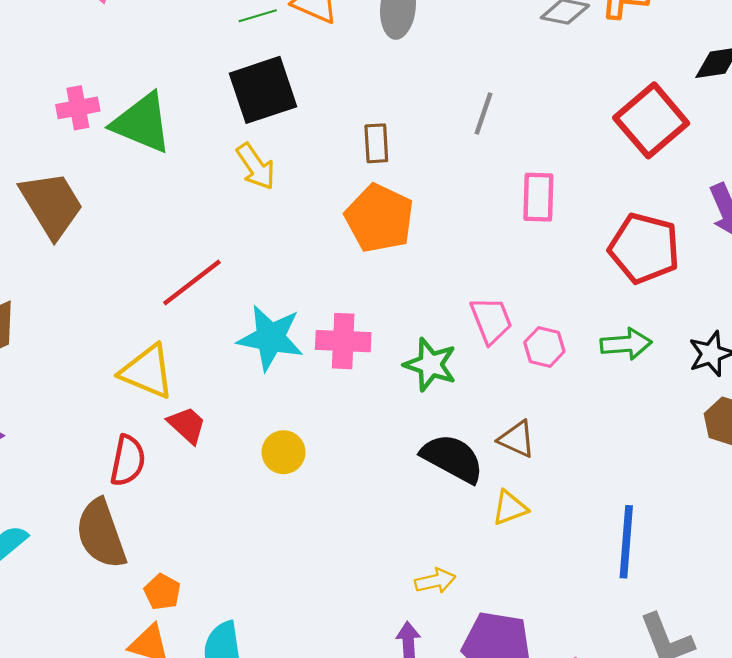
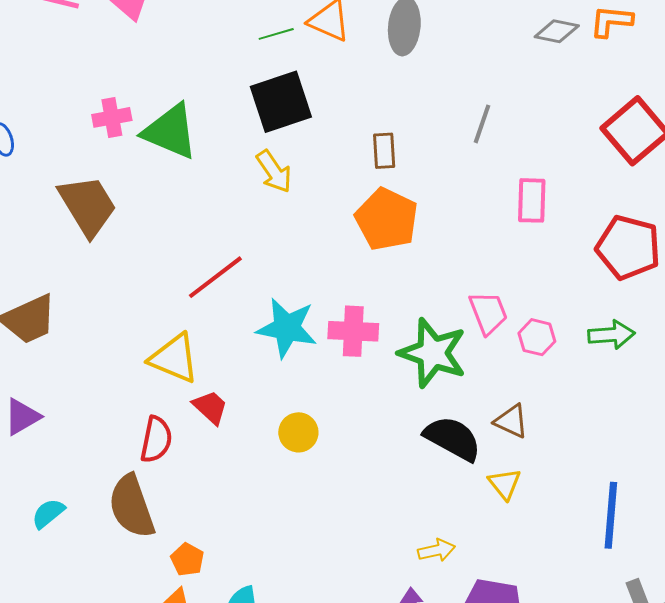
green star: (430, 365) -> (433, 353), size x1.4
yellow triangle: (510, 508) -> (505, 484), turned -48

